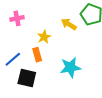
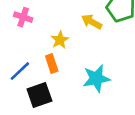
pink cross: (17, 18) -> (23, 17), turned 32
black square: (27, 78) -> (39, 95), turned -30

